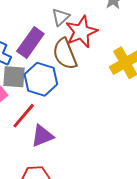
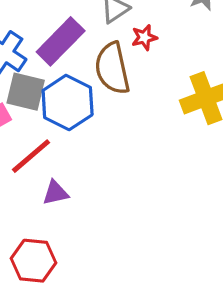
red star: (81, 32) -> (144, 37), size x0.5
purple triangle: (42, 136) -> (55, 193), size x0.7

